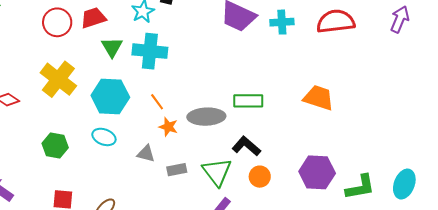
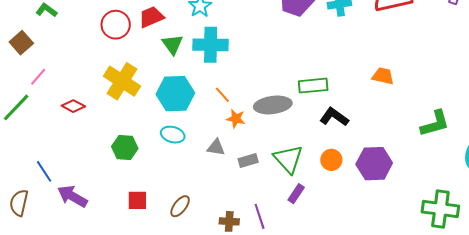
orange trapezoid: (319, 98) -> (383, 76), size x0.7
black L-shape: (246, 146) -> (334, 117), moved
purple hexagon: (317, 172) -> (374, 164), moved
green L-shape: (360, 187) -> (435, 123), moved

